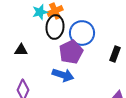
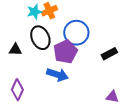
black ellipse: (55, 27) -> (40, 38), moved, turned -30
black rectangle: (115, 54) -> (109, 54), turned 42

